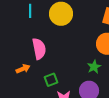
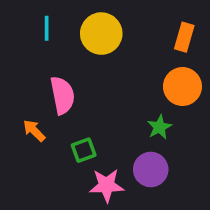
orange arrow: (23, 69) -> (34, 131), turned -112

